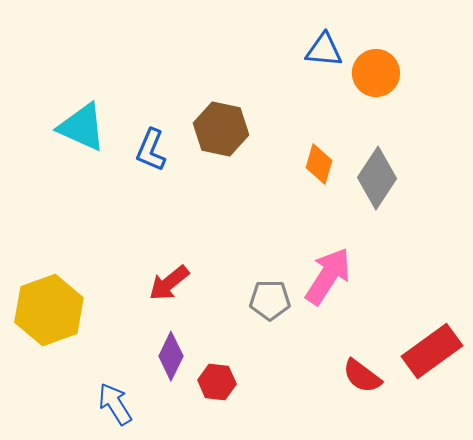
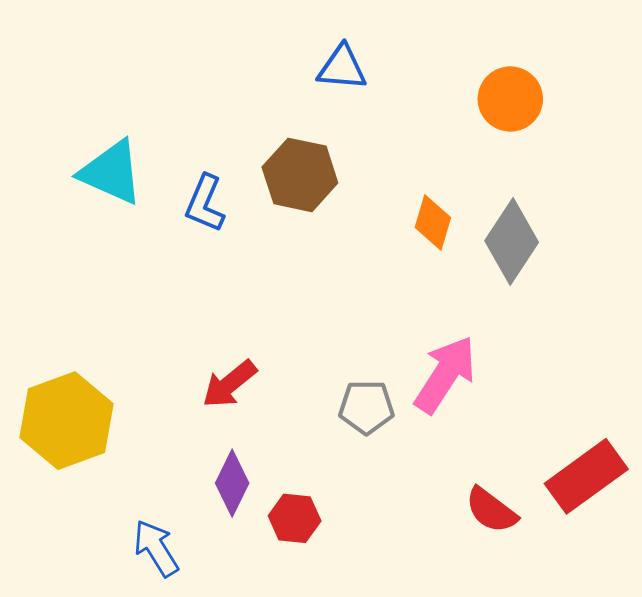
blue triangle: (324, 50) -> (342, 68), moved

